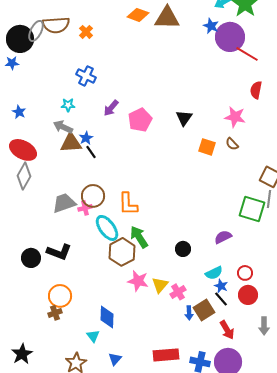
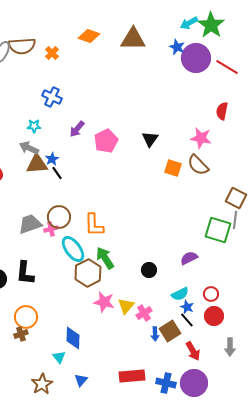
orange diamond: (138, 15) -> (89, 36), moved
red line: (247, 54) -> (227, 67), moved
brown semicircle: (232, 144) -> (198, 165), size x1.6
black L-shape: (59, 252) -> (25, 273), turned 75

